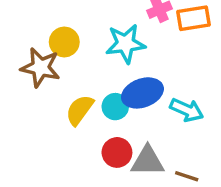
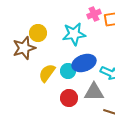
brown star: (40, 67) -> (24, 48), turned -30
gray triangle: (148, 161) -> (94, 92), moved

